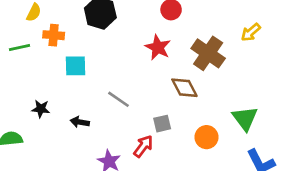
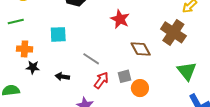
orange cross: (54, 35) -> (25, 49), moved
brown cross: (208, 53) -> (173, 32), moved
orange circle: (206, 137) -> (140, 88), moved
red arrow: (143, 146) -> (101, 80), moved

